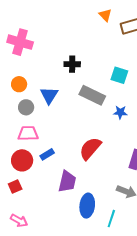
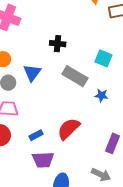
blue rectangle: (47, 154) -> (36, 135), moved
purple trapezoid: (67, 181) -> (43, 160), turned 70

